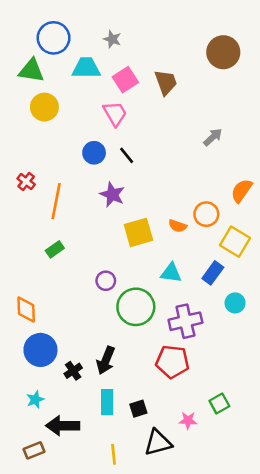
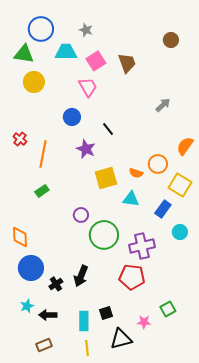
brown circle: (223, 52) -> (171, 40), size x0.6
black line: (127, 155) -> (108, 129), moved
cyan triangle: (171, 273) -> (131, 199), moved
cyan rectangle: (107, 402) -> (84, 321), moved
black arrow: (63, 426) -> (48, 315), moved, size x0.7
brown rectangle: (34, 450) -> (44, 345), moved

